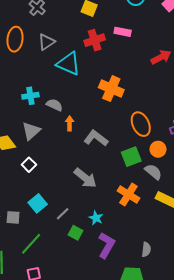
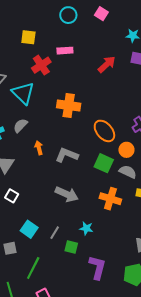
cyan triangle: (69, 64) -> (23, 93), turned 35
gray semicircle: (54, 105) -> (20, 126), moved, turned -56
green square: (131, 157) -> (104, 163), turned -30
purple L-shape: (106, 245) -> (97, 267), moved

